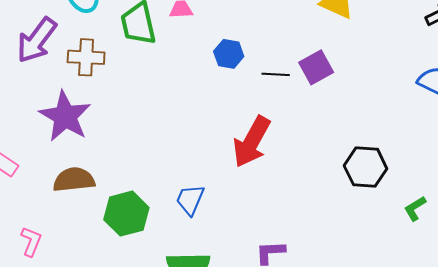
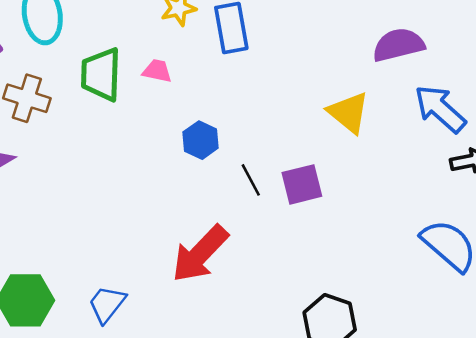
black line: (276, 74) -> (251, 180), turned 44

